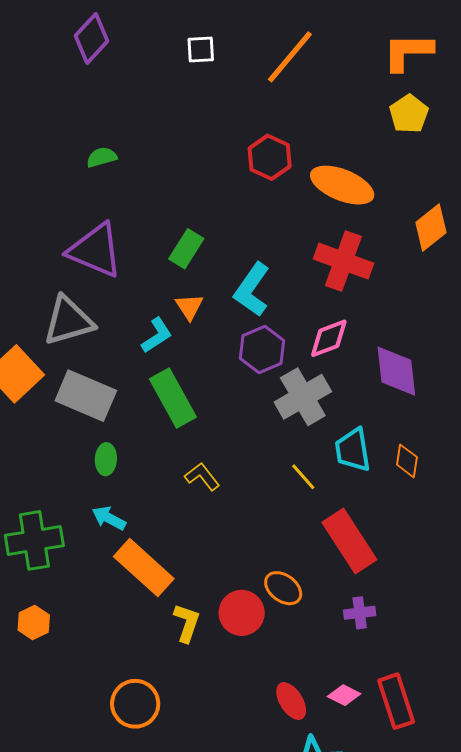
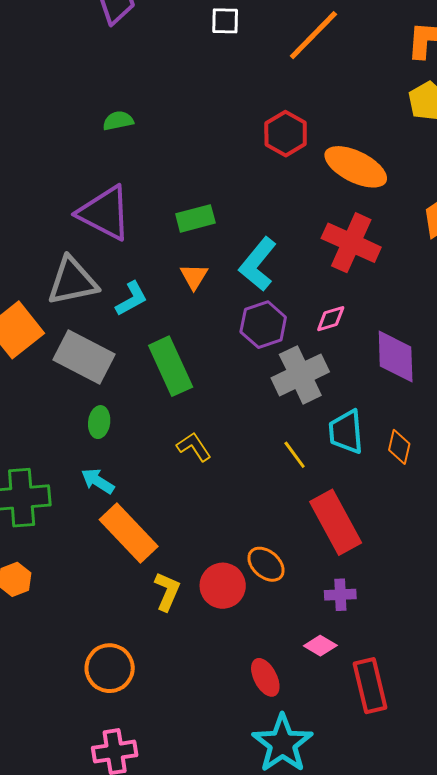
green rectangle: (186, 249) -> (195, 218), turned 39
cyan L-shape: (157, 335) -> (132, 299), moved
pink diamond: (329, 338) -> (331, 319), size x0.7
pink diamond: (344, 695) -> (320, 646), moved

